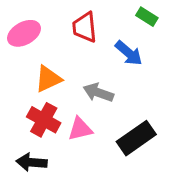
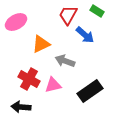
red trapezoid: (85, 27) -> (68, 15), moved, turned 35
orange triangle: (48, 79) -> (41, 44), moved

